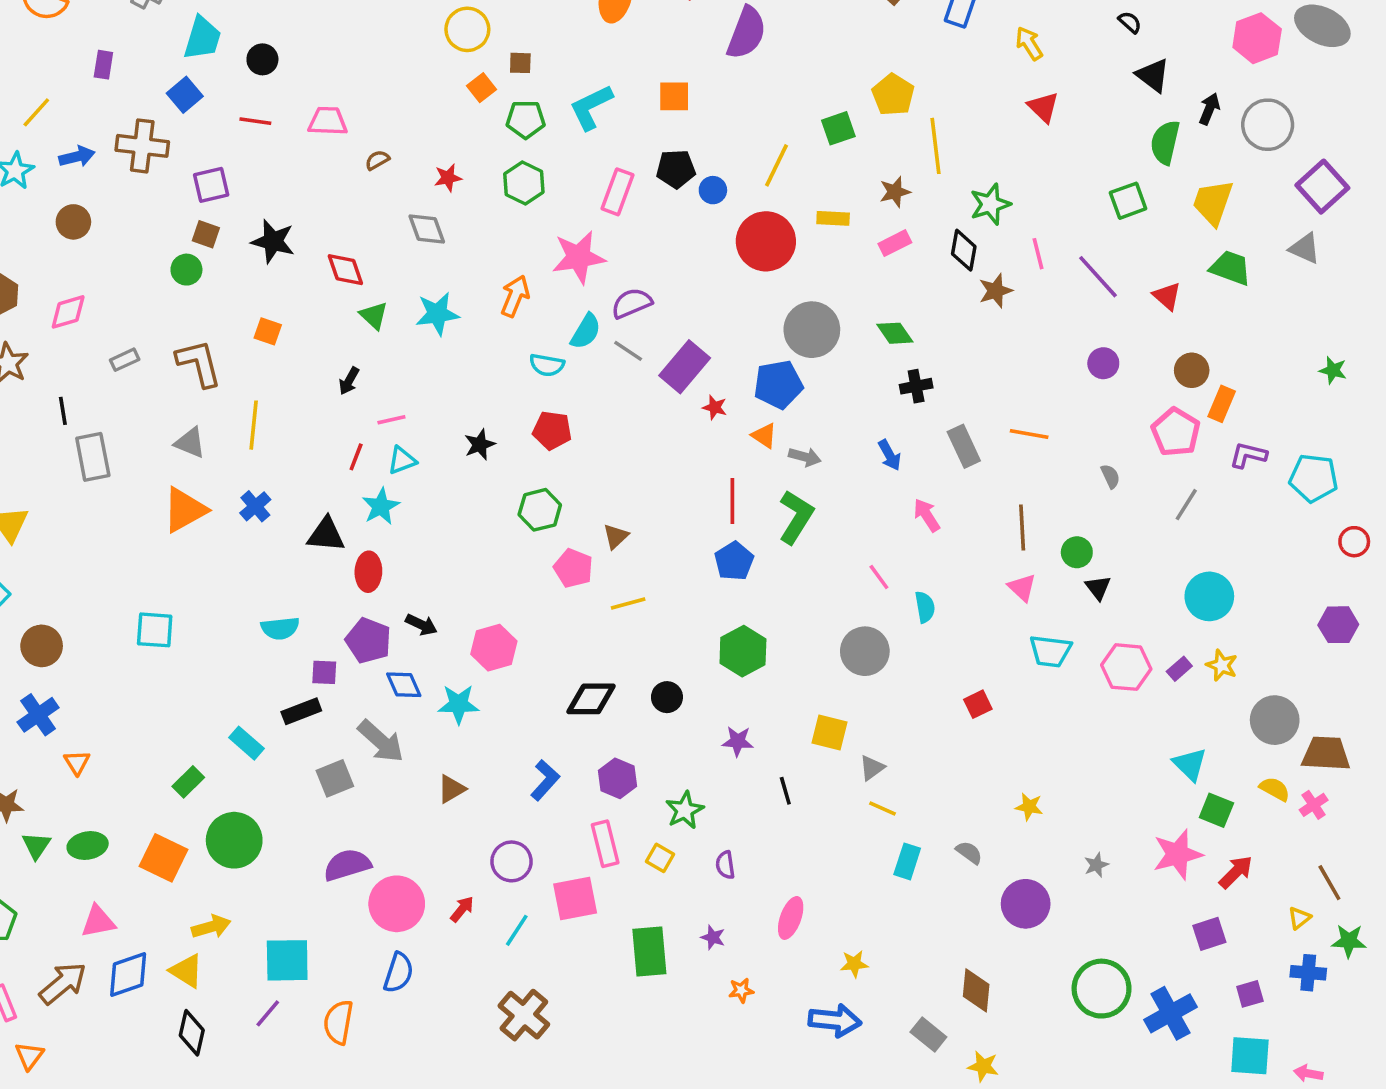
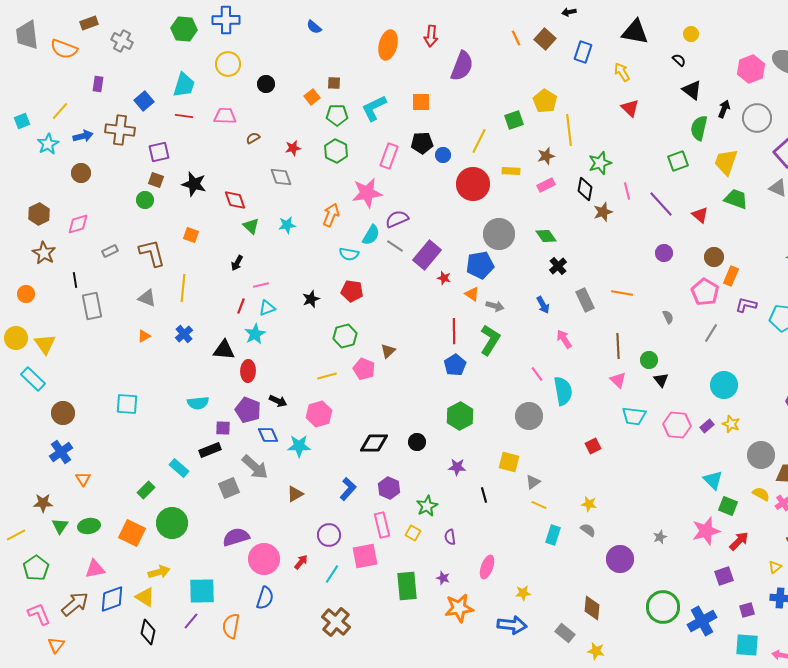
yellow circle: (467, 29) -> (228, 64), moved
cyan trapezoid: (202, 38) -> (184, 85), moved
black circle: (262, 59) -> (266, 84), moved
cyan star: (437, 314) -> (287, 225), size x0.7
black cross: (916, 386) -> (558, 266), turned -30
orange triangle: (185, 510) -> (144, 336), size x0.5
yellow line: (628, 603) -> (327, 376), moved
cyan semicircle: (925, 607) -> (563, 391), size x1.6
yellow star: (1029, 807) -> (589, 504), moved
orange star: (741, 990) -> (459, 608), size x2.0

